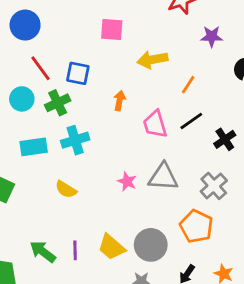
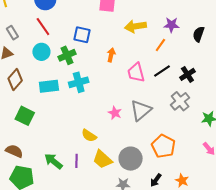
purple star: (212, 36) -> (171, 25), moved
red line: (40, 68) -> (43, 27), moved
black cross: (225, 139) -> (187, 74), moved
gray triangle: (163, 177) -> (141, 110), turned -45
gray cross: (214, 186) -> (180, 101), moved
yellow semicircle: (66, 189) -> (89, 136), moved

